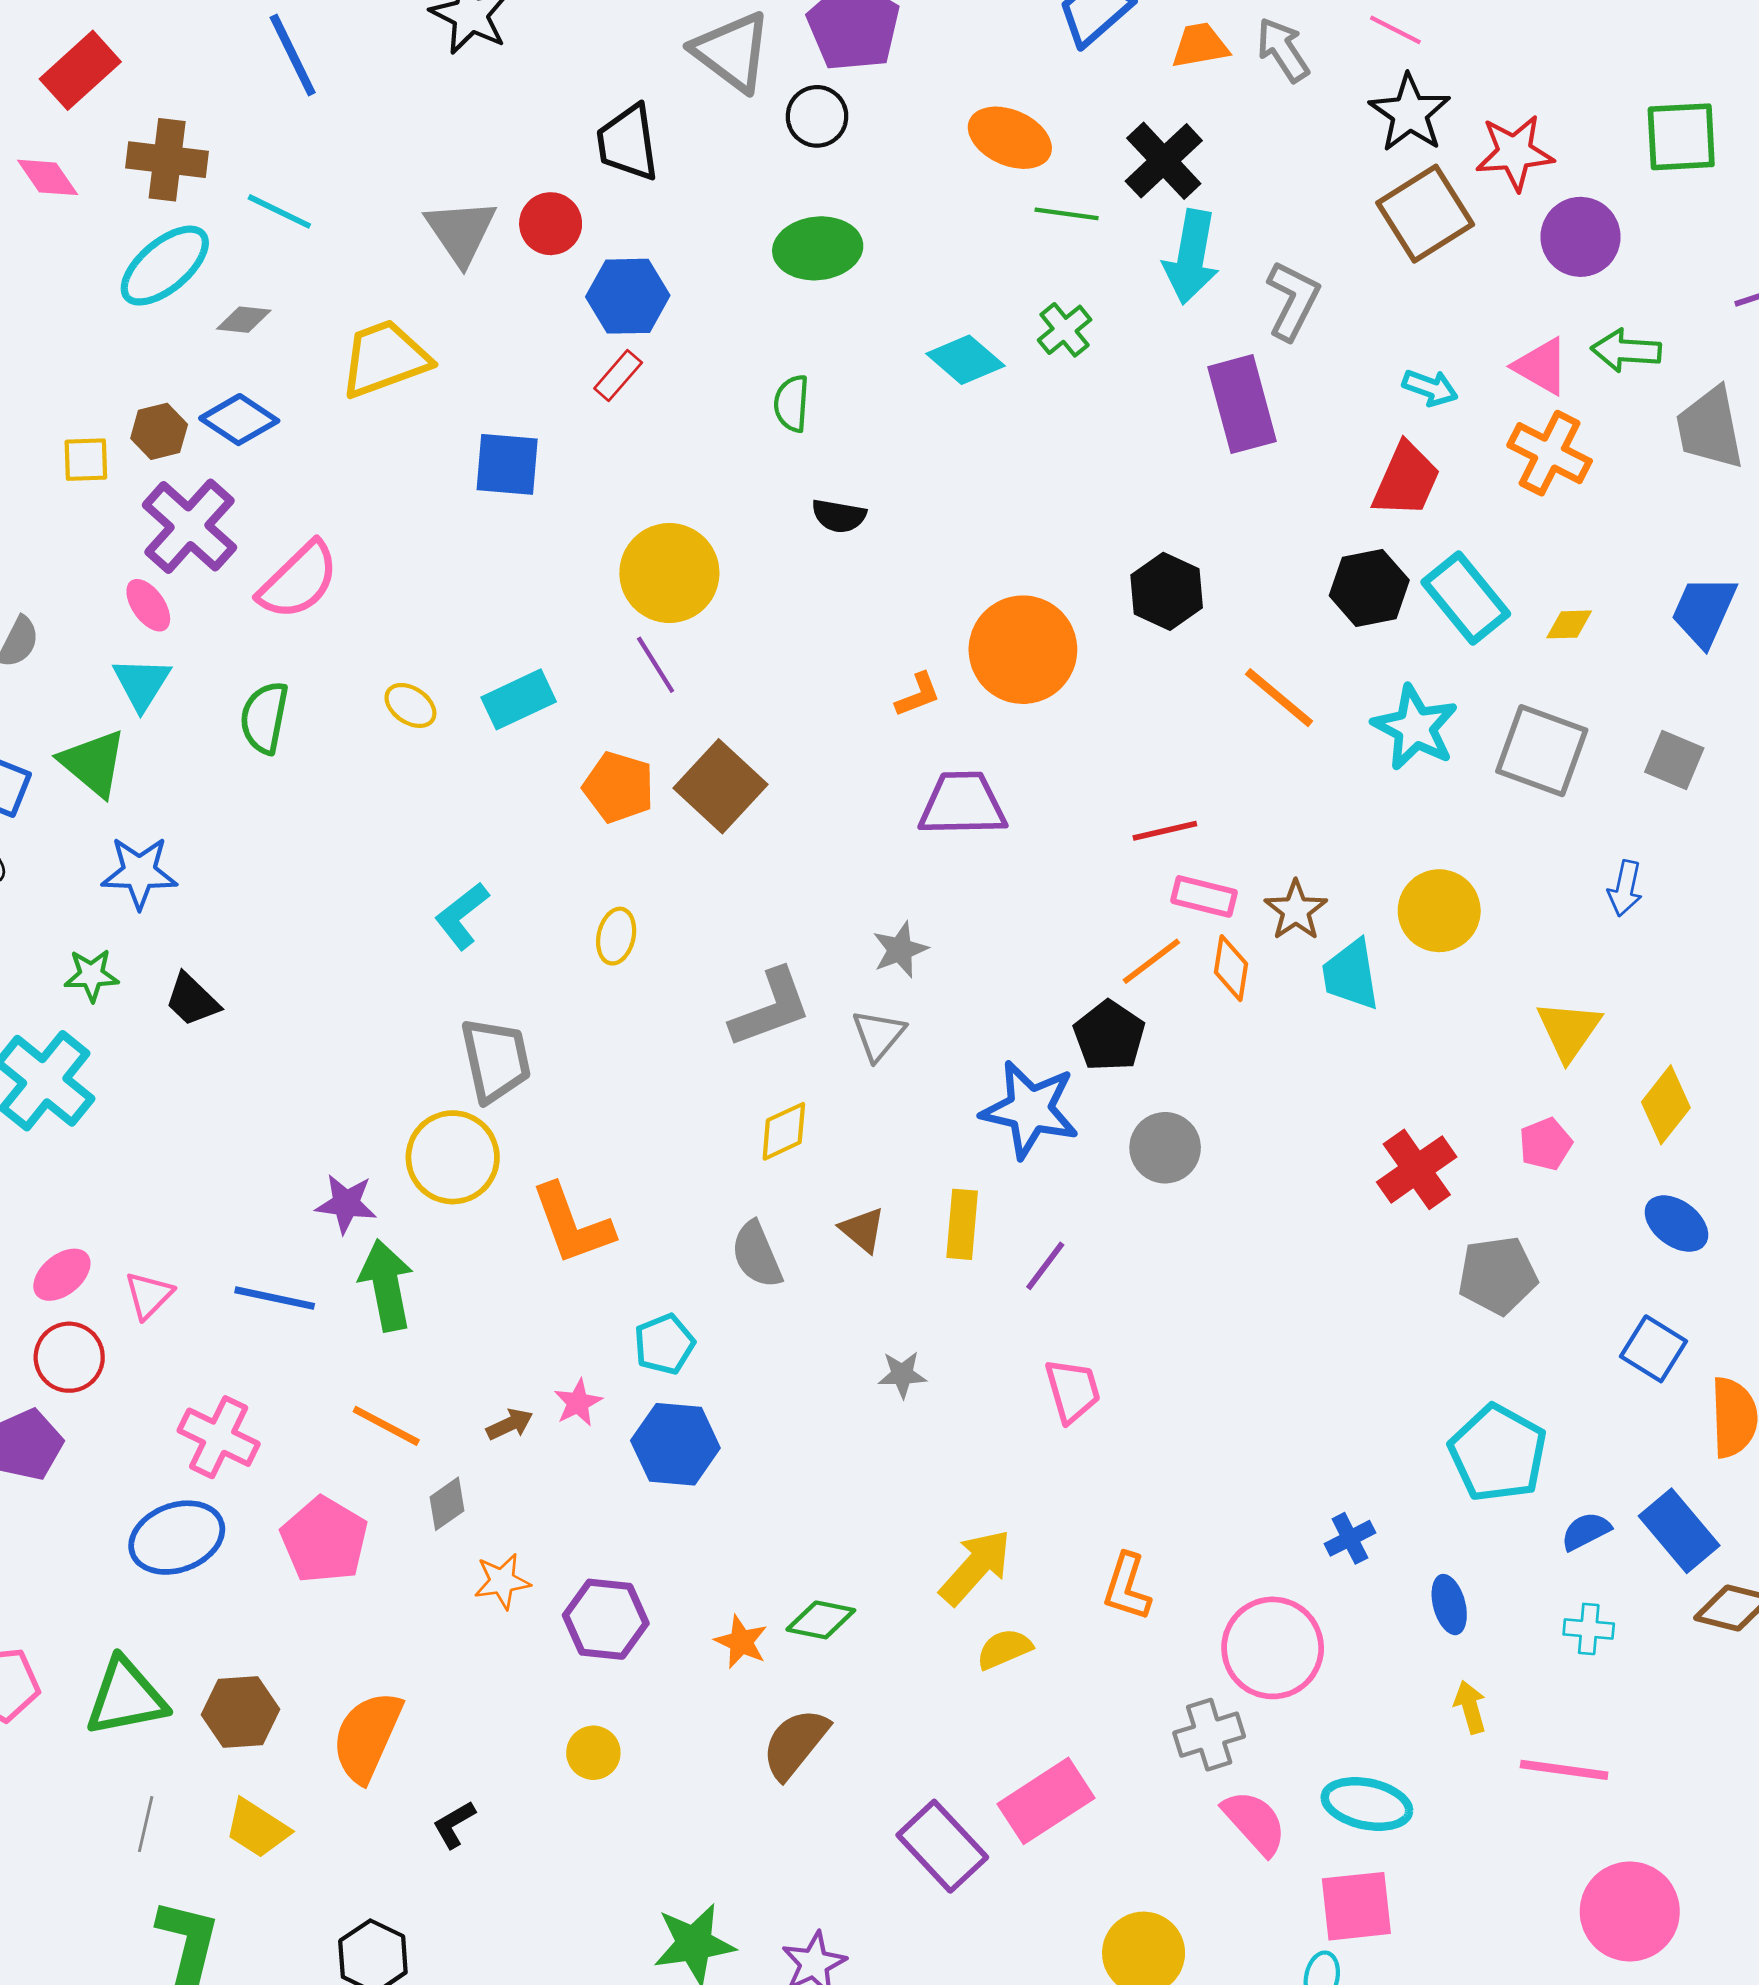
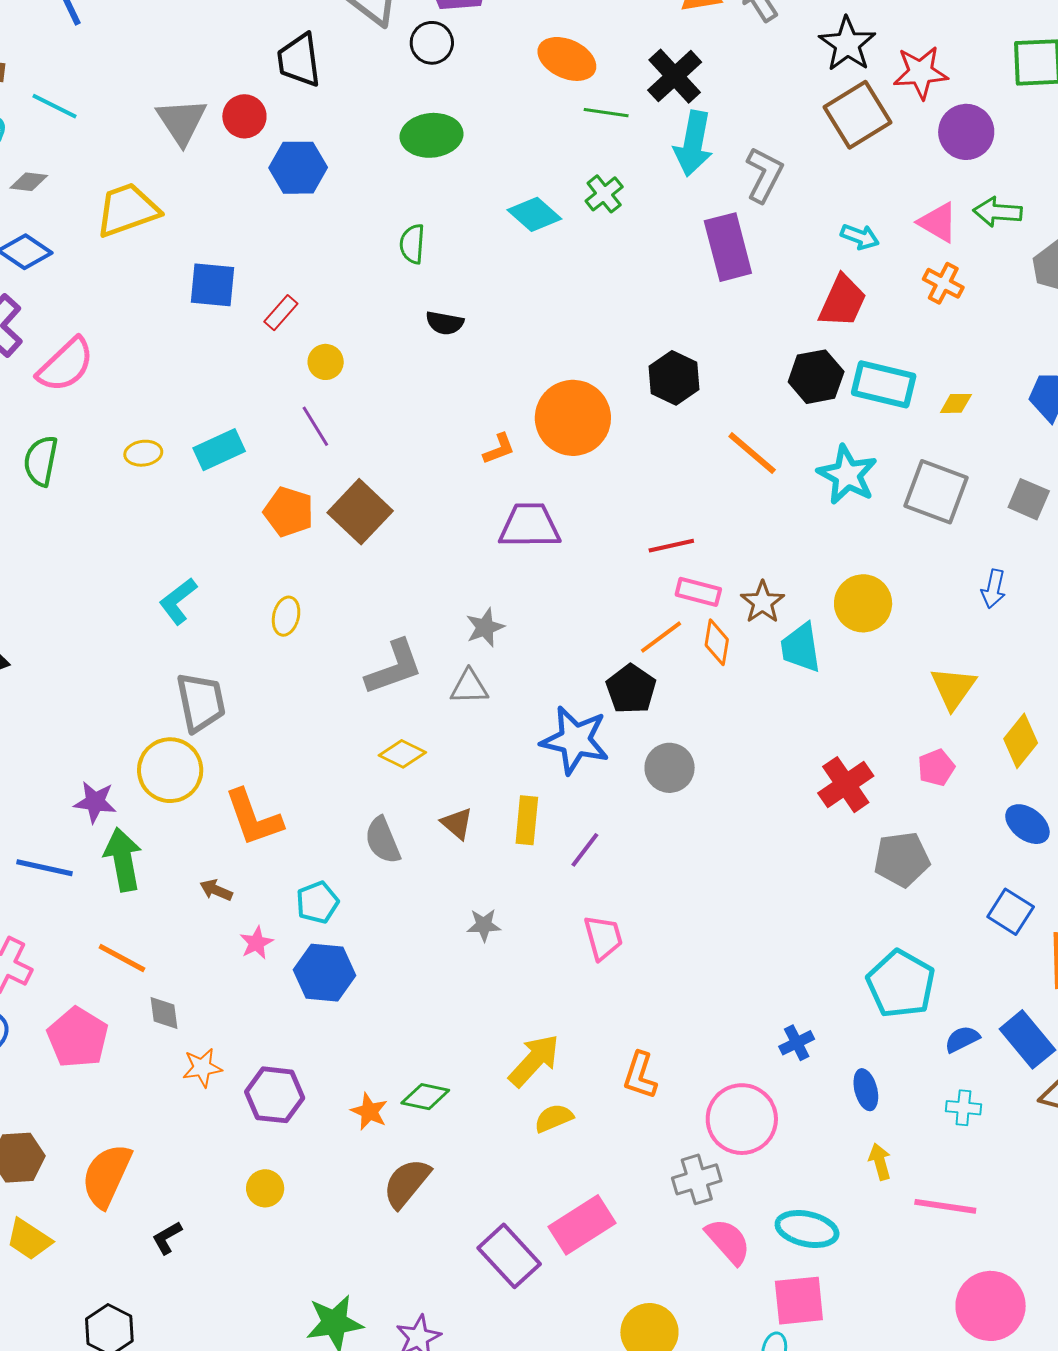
red rectangle: (618, 376) -> (281, 313), moved
orange cross: (1550, 453) -> (943, 283), size x0.7
yellow circle: (669, 573) -> (326, 362), size x0.5
cyan rectangle: (1466, 598) -> (884, 384), turned -38
yellow ellipse: (410, 705) -> (143, 453), turned -42
gray triangle: (878, 1035) -> (469, 687), turned 48
yellow diamond: (784, 1131) -> (402, 754), turned 51
brown arrow: (510, 1424) -> (216, 890), moved, turned -132
gray diamond: (447, 1504) -> (164, 1013), turned -63

